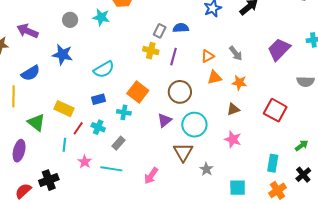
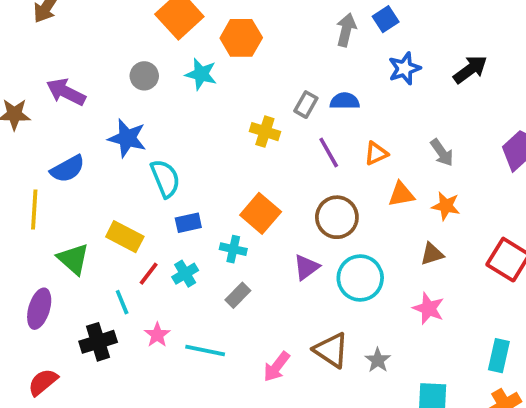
yellow cross: (151, 51) -> (265, 132), moved
orange triangle: (208, 56) -> (376, 153), moved
purple line: (173, 57) -> (329, 152), turned -48
cyan semicircle: (104, 69) -> (165, 178), moved, turned -85
cyan cross: (98, 127) -> (185, 274), turned 32
gray rectangle: (119, 143) -> (238, 295), moved
cyan line: (64, 145) -> (122, 302), turned -32
brown triangle: (183, 152) -> (331, 350), moved, turned -30
black cross: (49, 180) -> (98, 342), moved

